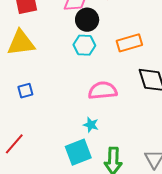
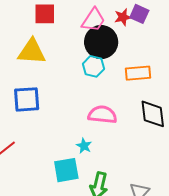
black circle: (87, 20) -> (101, 42), size x1.4
blue square: (25, 91) -> (27, 99), size x1.8

